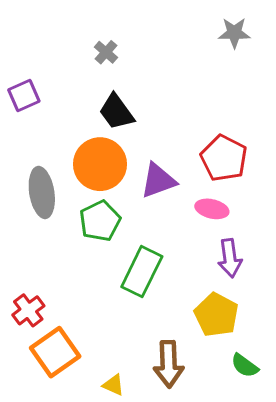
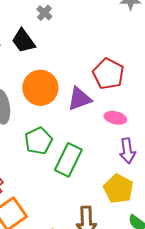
black trapezoid: (116, 112) -> (23, 41), moved
red pentagon: (224, 158) -> (108, 74), moved
green pentagon: (100, 221) -> (38, 141), moved

